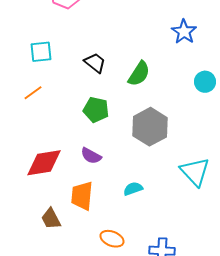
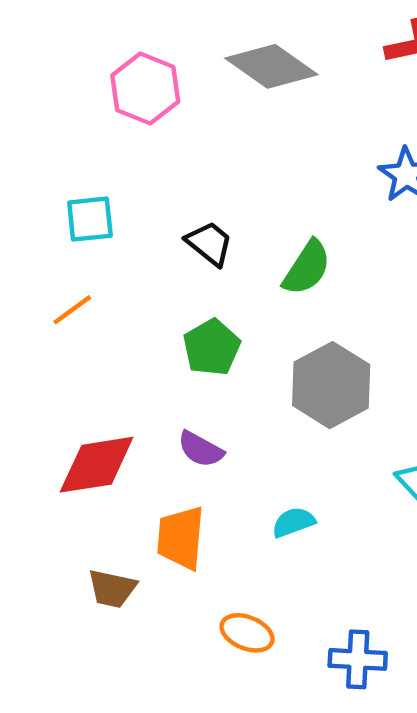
green pentagon: (96, 110) -> (212, 347), turned 30
brown trapezoid: (51, 219) -> (112, 589), turned -50

